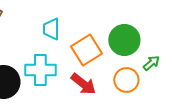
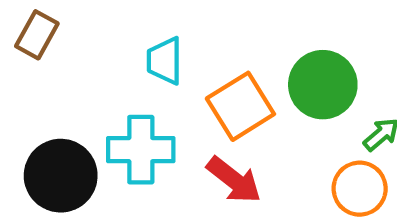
orange circle: (126, 80) -> (360, 189), moved

